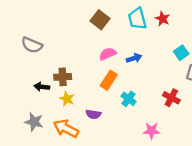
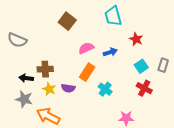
red star: (163, 19) -> (136, 39), moved
brown square: (100, 20) -> (67, 21), moved
cyan square: (181, 53) -> (141, 66), moved
purple semicircle: (93, 114) -> (68, 88), moved
gray star: (34, 122) -> (24, 99), moved

